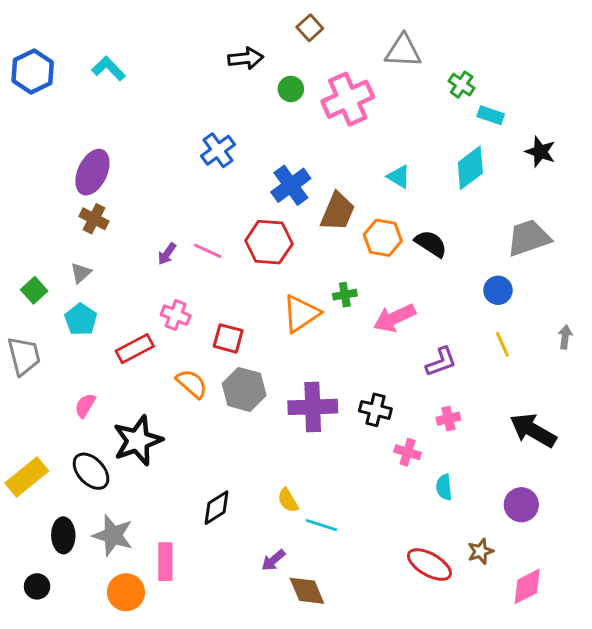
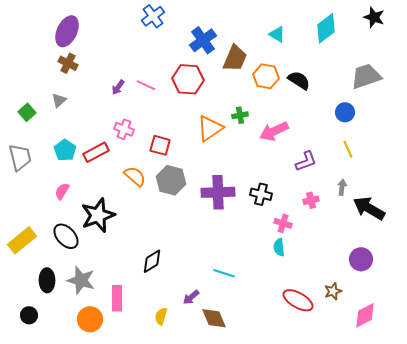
cyan pentagon: (81, 319) -> (65, 150), moved
gray arrow: (565, 337) -> (342, 187), moved
cyan semicircle: (444, 487) -> (279, 247), moved
yellow semicircle: (288, 500) -> (161, 316), moved, turned 48

